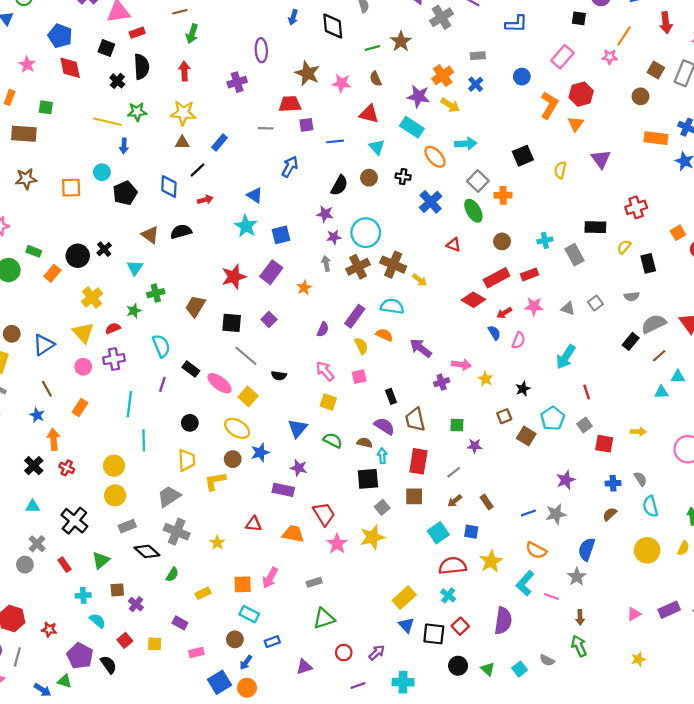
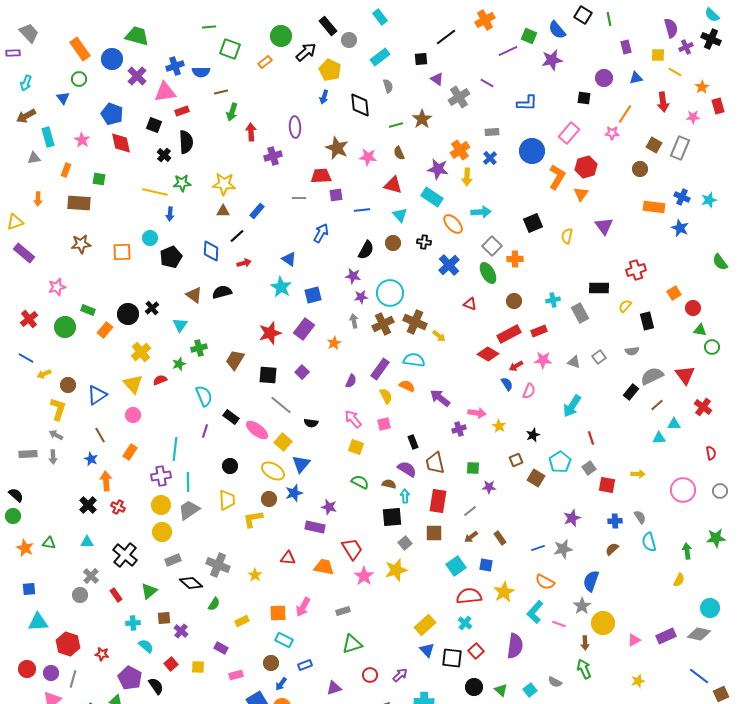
red arrow: (184, 71) -> (251, 132), moved
blue circle: (522, 77) -> (532, 151), size x1.6
yellow arrow: (450, 105) -> (467, 177), turned 60
purple cross: (114, 359) -> (161, 476), moved
blue triangle: (298, 428) -> (301, 464), moved
gray trapezoid: (169, 496) -> (189, 510), moved
yellow circle: (647, 550) -> (603, 623), moved

